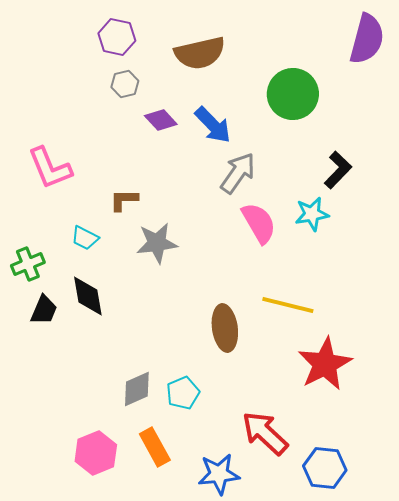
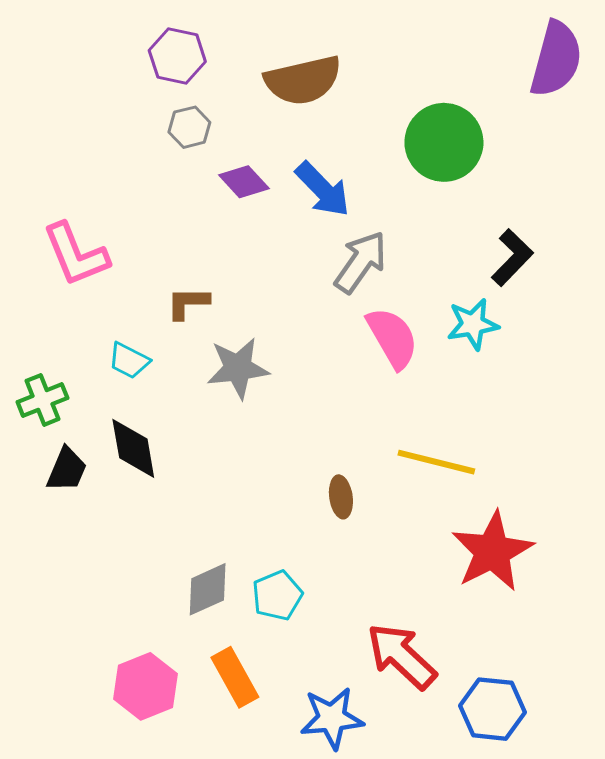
brown ellipse: (225, 328) -> (341, 497), size x0.6

